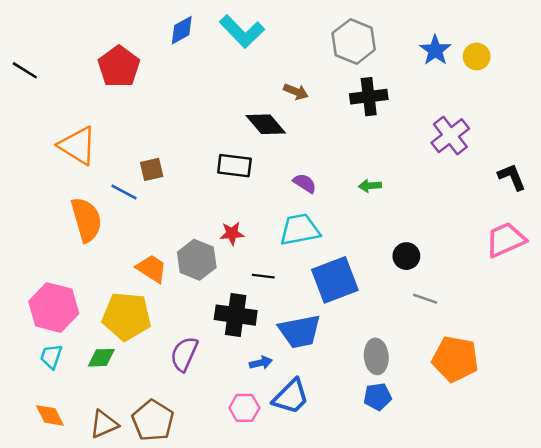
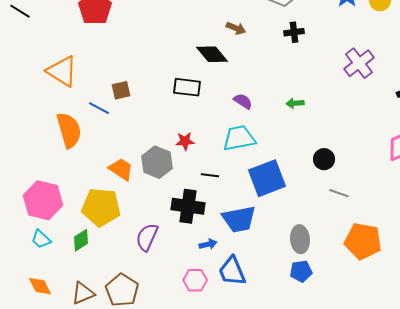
black cross: (369, 97) -> (294, 32), size x0.7
cyan trapezoid: (51, 356) -> (41, 239), turned -65
green diamond: (101, 358) -> (81, 240), turned -30
blue trapezoid: (291, 397) -> (232, 271), turned 112

